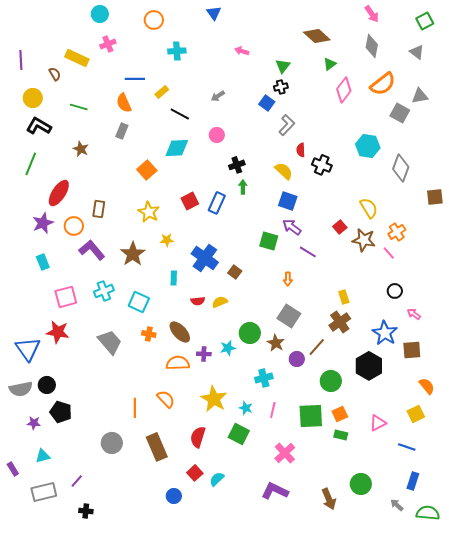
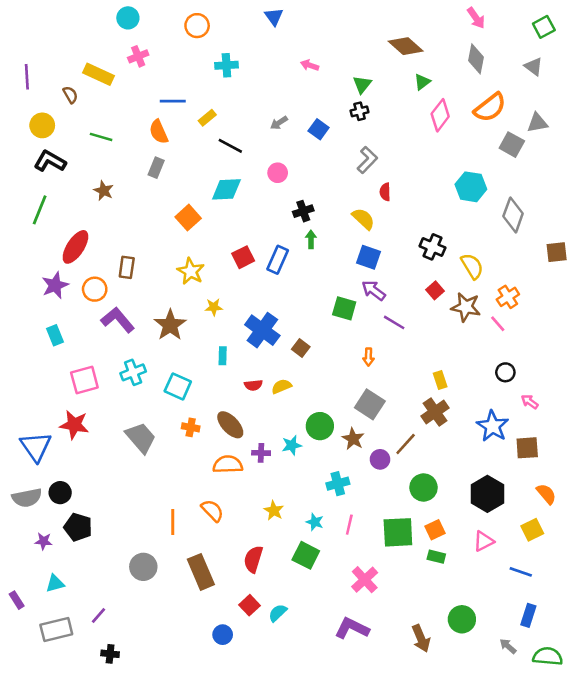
blue square: (267, 103) -> (319, 129), moved
black cross: (322, 165) -> (432, 247), moved
black hexagon: (369, 366) -> (487, 494), moved
yellow star: (214, 399) -> (274, 511), size x0.6

